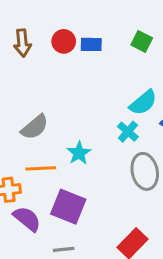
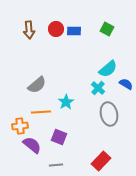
purple square: (68, 207) -> (59, 137), size x0.7

